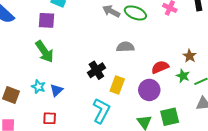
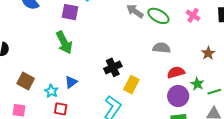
gray semicircle: (125, 47) -> (162, 48), moved
brown star: (190, 56) -> (208, 53), moved
cyan star: (38, 87) -> (51, 91), moved
purple circle: (149, 90) -> (178, 96), moved

